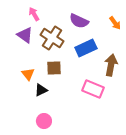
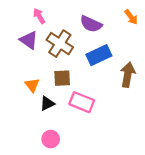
orange arrow: (115, 23) -> (131, 17), moved
pink rectangle: (93, 89) -> (82, 102), moved

